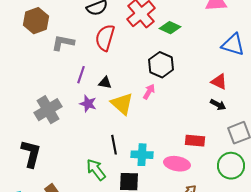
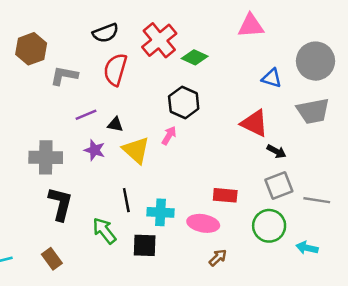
blue triangle: (233, 45) -> (272, 78), size x0.7
purple line: (81, 75) -> (86, 115), turned 48
red triangle: (219, 82) -> (254, 123), size x1.4
black arrow: (218, 105) -> (276, 151), moved
gray cross: (48, 110) -> (46, 157), turned 32
black L-shape: (31, 154) -> (60, 204), moved

